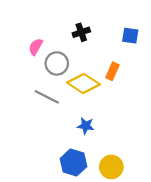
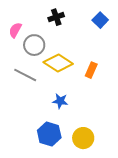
blue square: (130, 36) -> (100, 20), turned 35
orange rectangle: (112, 71) -> (91, 70), moved

